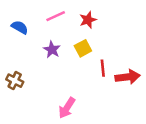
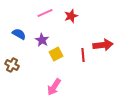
blue semicircle: (20, 27) -> (19, 34), moved
yellow square: (83, 48) -> (56, 54), moved
red arrow: (128, 77) -> (103, 45), moved

